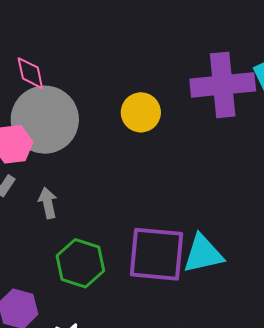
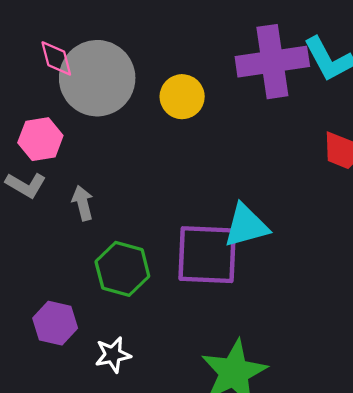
gray circle: (45, 120) -> (97, 78), moved
cyan triangle: (203, 254) -> (246, 226), moved

